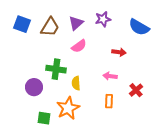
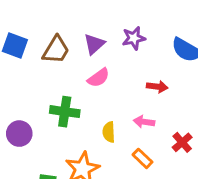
yellow semicircle: (76, 83) -> (109, 132), moved
purple circle: (34, 87) -> (19, 134), moved
orange rectangle: (109, 101) -> (143, 158), turned -48

